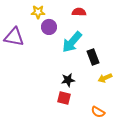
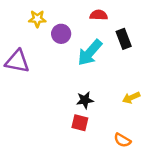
yellow star: (38, 12) -> (37, 19), moved
purple triangle: (14, 37) -> (17, 61), moved
black rectangle: (93, 57) -> (124, 39), moved

